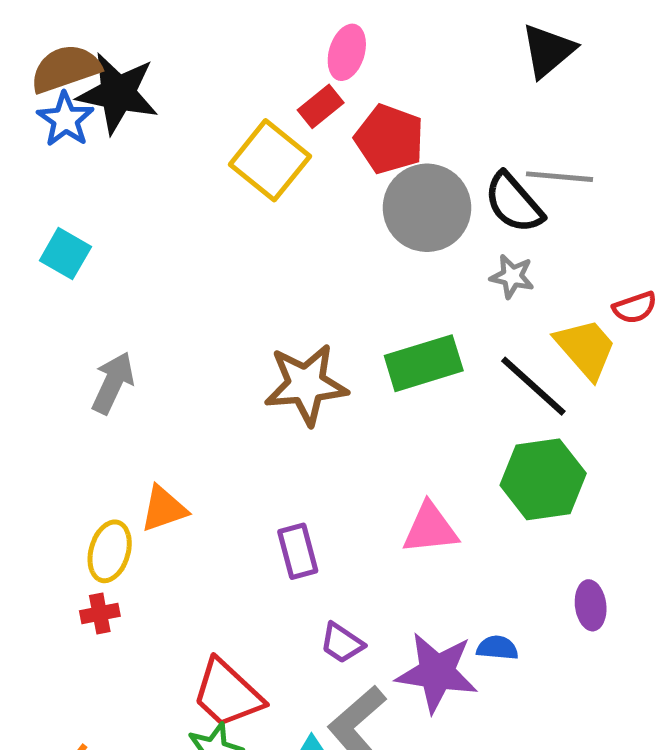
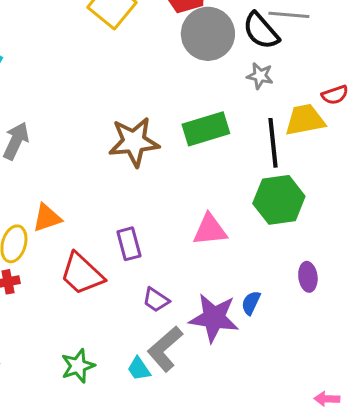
yellow trapezoid: (586, 348) -> (305, 120), turned -60
black line: (533, 386) -> (273, 143), turned 42
blue semicircle: (497, 648) -> (251, 303), turned -70
red trapezoid: (227, 694) -> (82, 274), moved

